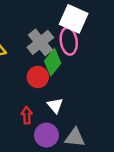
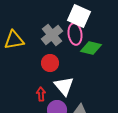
green diamond: (53, 62) -> (91, 48), moved, turned 65
white triangle: (55, 105) -> (64, 86), size x1.5

